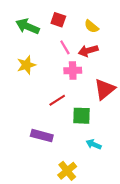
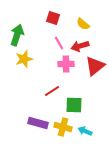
green arrow: (27, 26) -> (17, 35), moved, turned 85
red triangle: (105, 89) -> (95, 66), moved
yellow cross: (67, 171) -> (63, 127), moved, turned -36

